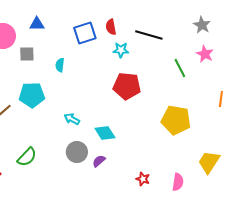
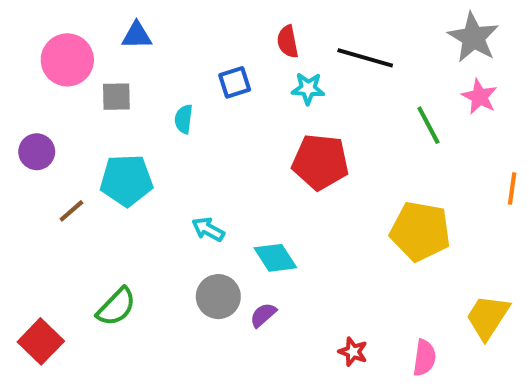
gray star: (202, 25) -> (473, 37), size x1.4
blue square: (85, 33) -> (235, 82), moved, size x0.7

